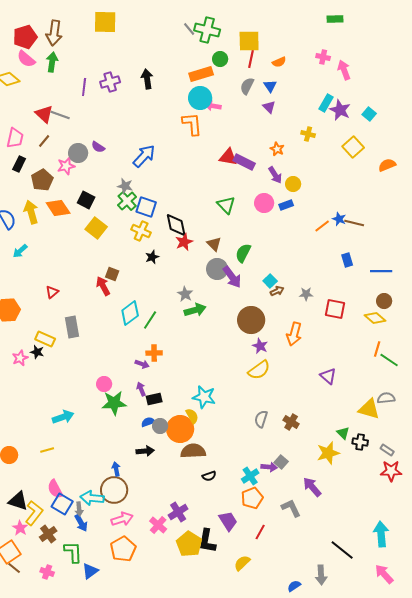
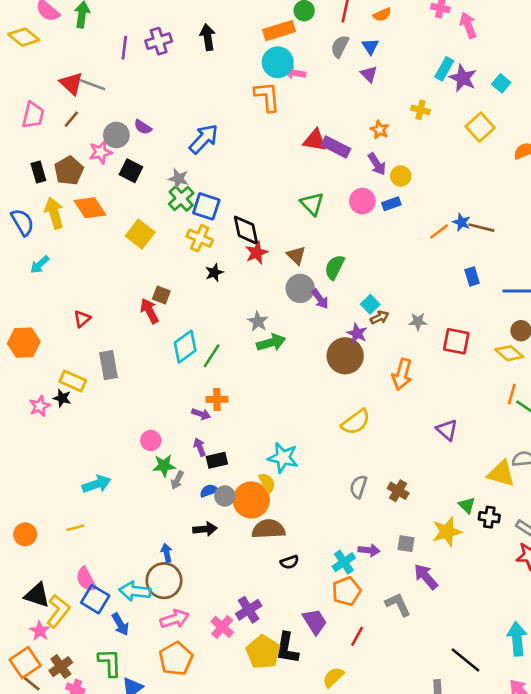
black rectangle: (19, 164) -> (38, 172), moved, turned -42
black square: (86, 200) -> (131, 171), moved
purple arrow: (232, 277) -> (320, 299), size x0.7
purple star: (260, 346) -> (357, 333), moved
green star: (114, 403) -> (164, 466), size x0.7
gray square: (281, 462) -> (406, 544), moved, turned -32
gray arrow: (79, 509) -> (177, 480), moved, turned 32
brown cross: (48, 534) -> (61, 667), moved

